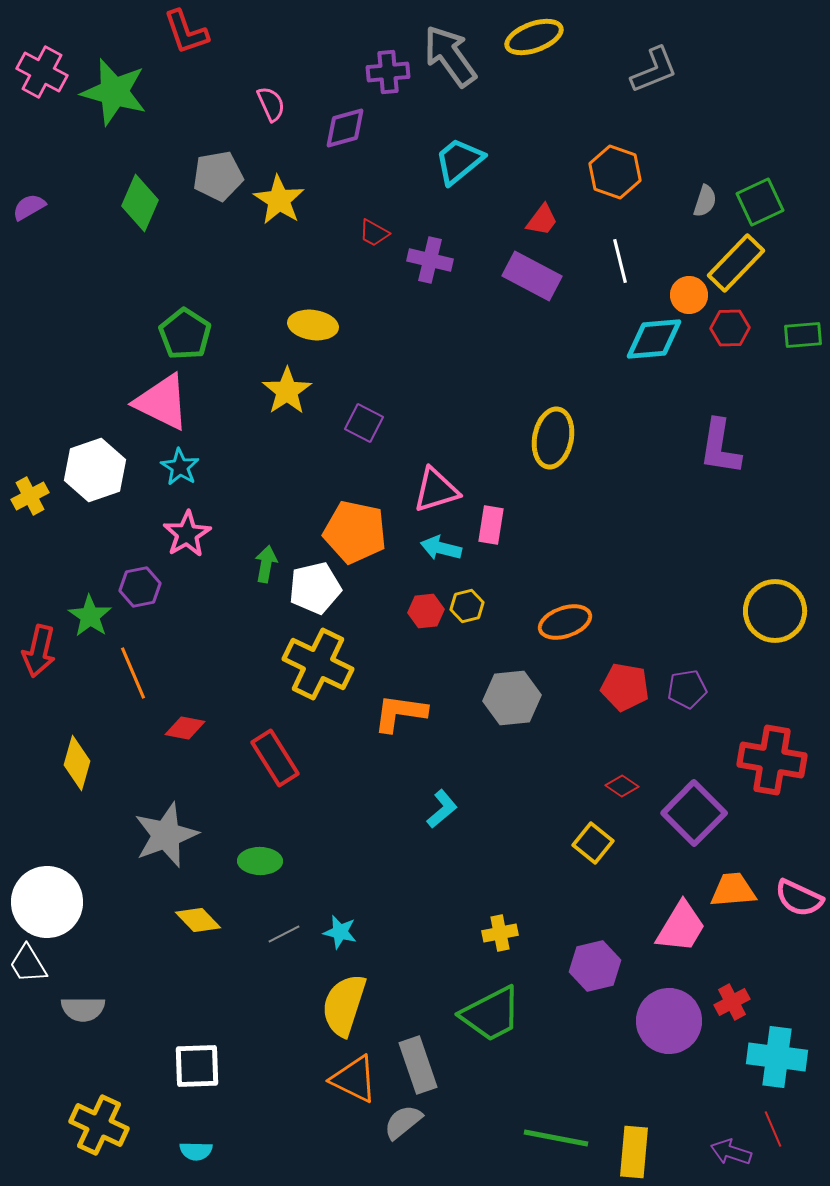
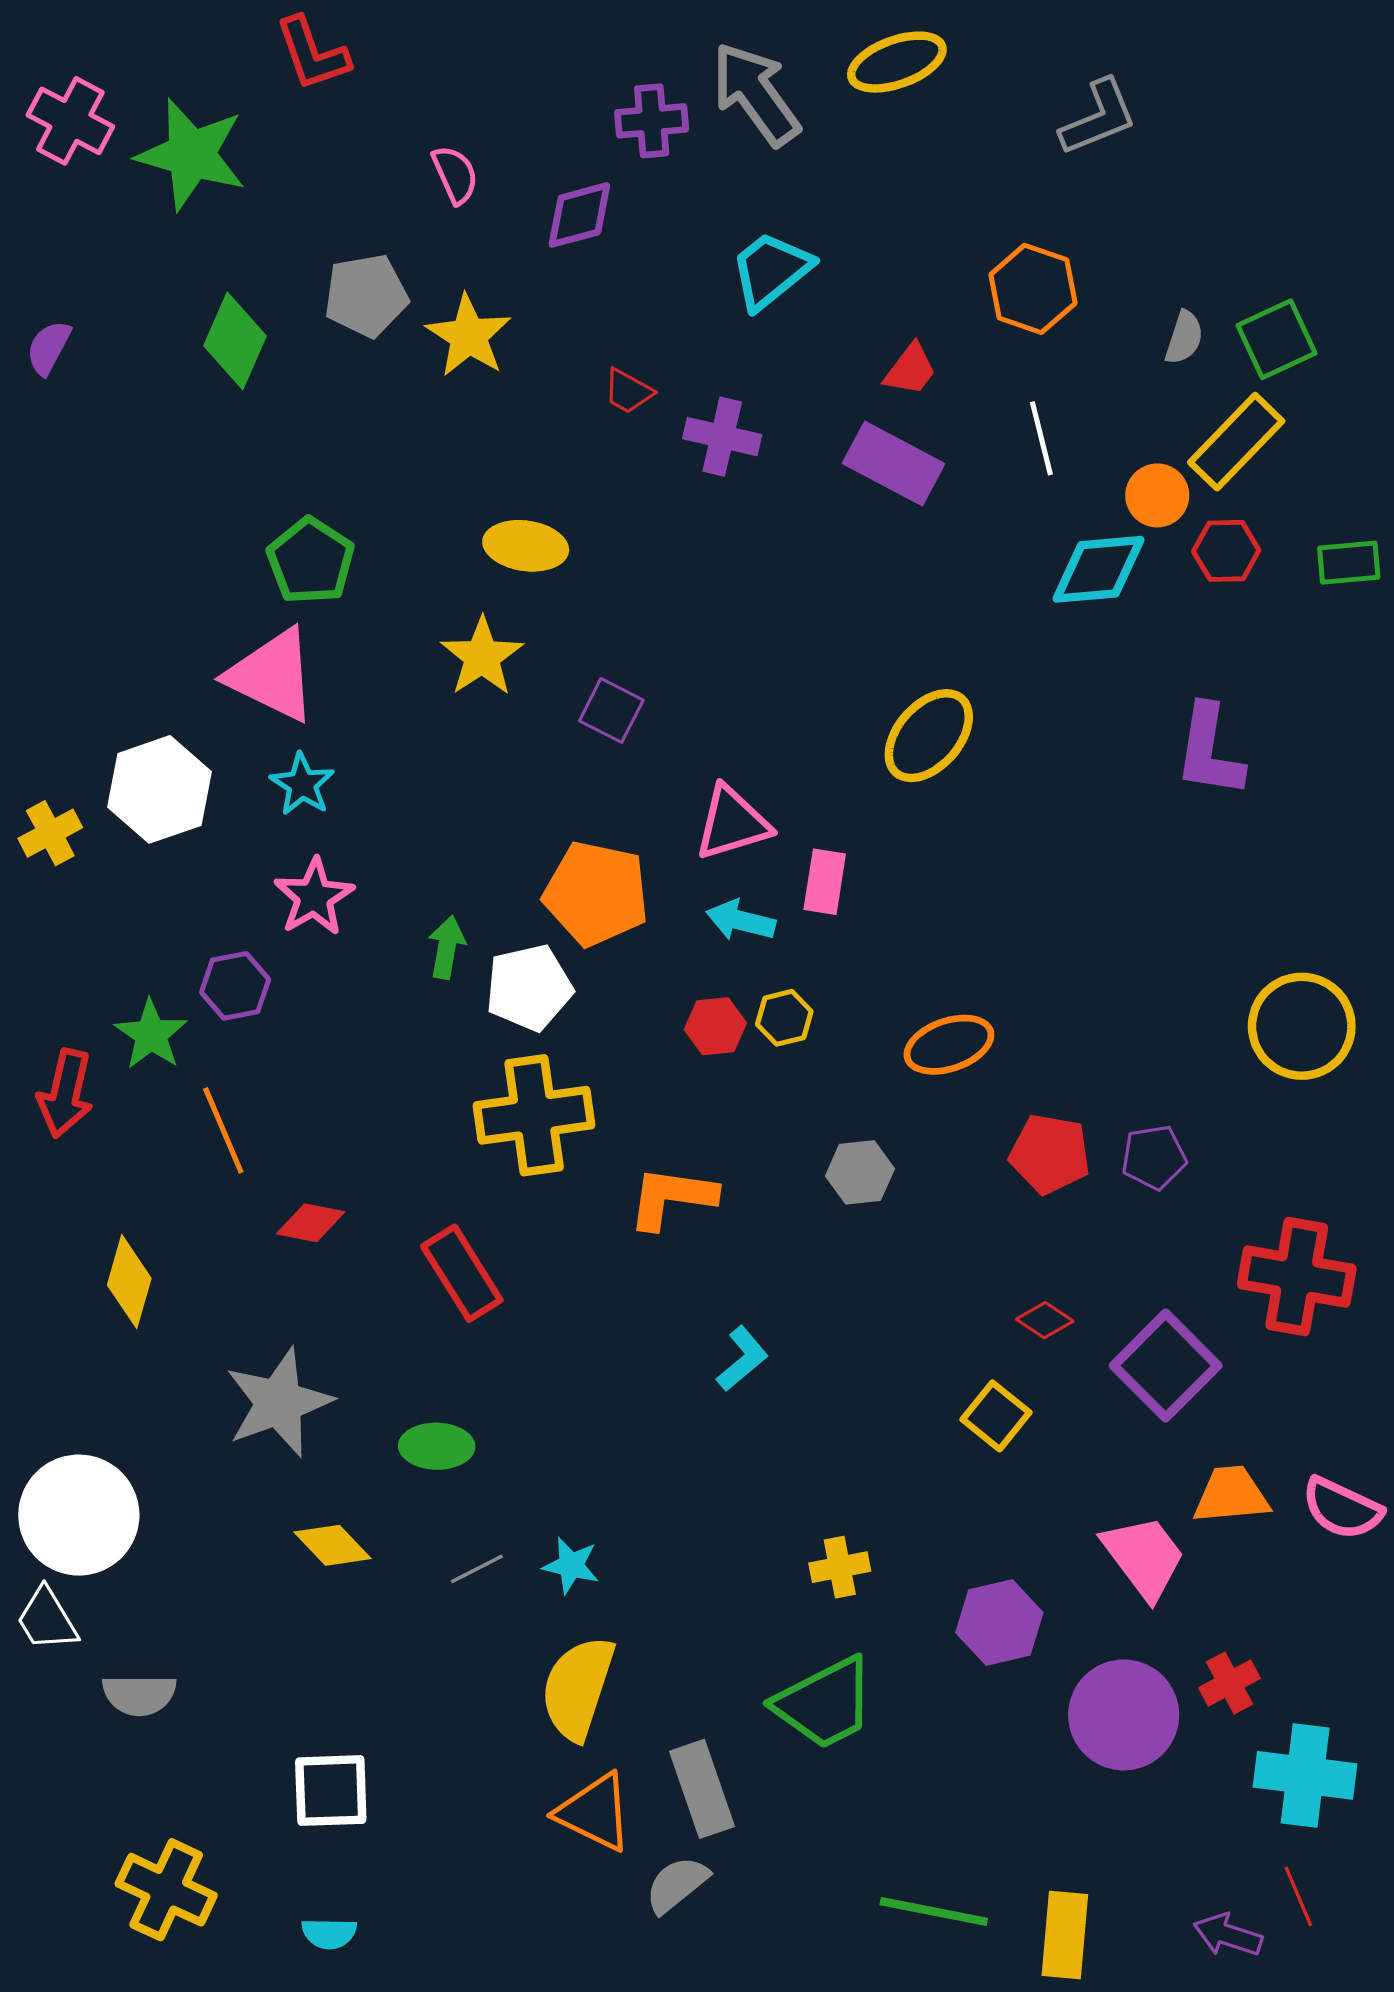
purple semicircle: (29, 207) -> (49, 348), turned -32
yellow ellipse: (553, 438) -> (929, 736), turned 30
yellow cross: (318, 664) -> (534, 1115), turned -34
gray hexagon: (512, 698) -> (860, 1172), size x0.7
pink trapezoid: (681, 927) -> (1144, 1557), turned -68

